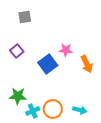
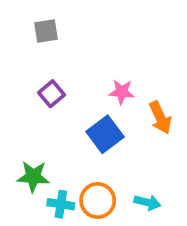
purple square: (17, 51) -> (52, 94), moved
blue square: (48, 64) -> (105, 134), moved
cyan cross: (33, 111) -> (61, 204), turned 32

